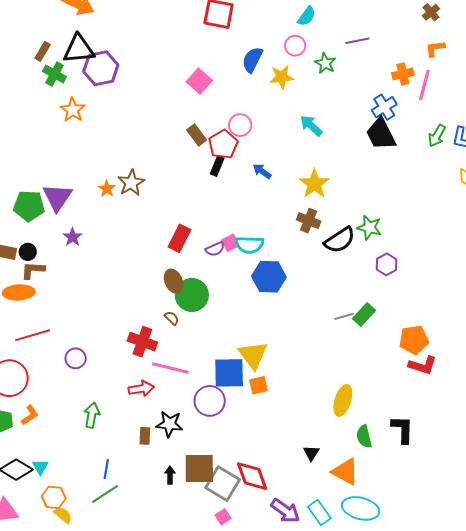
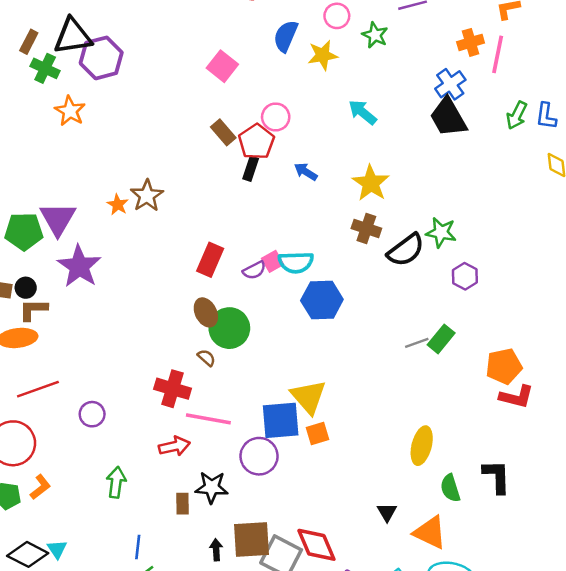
purple star: (73, 237) -> (79, 266), size x1.8

